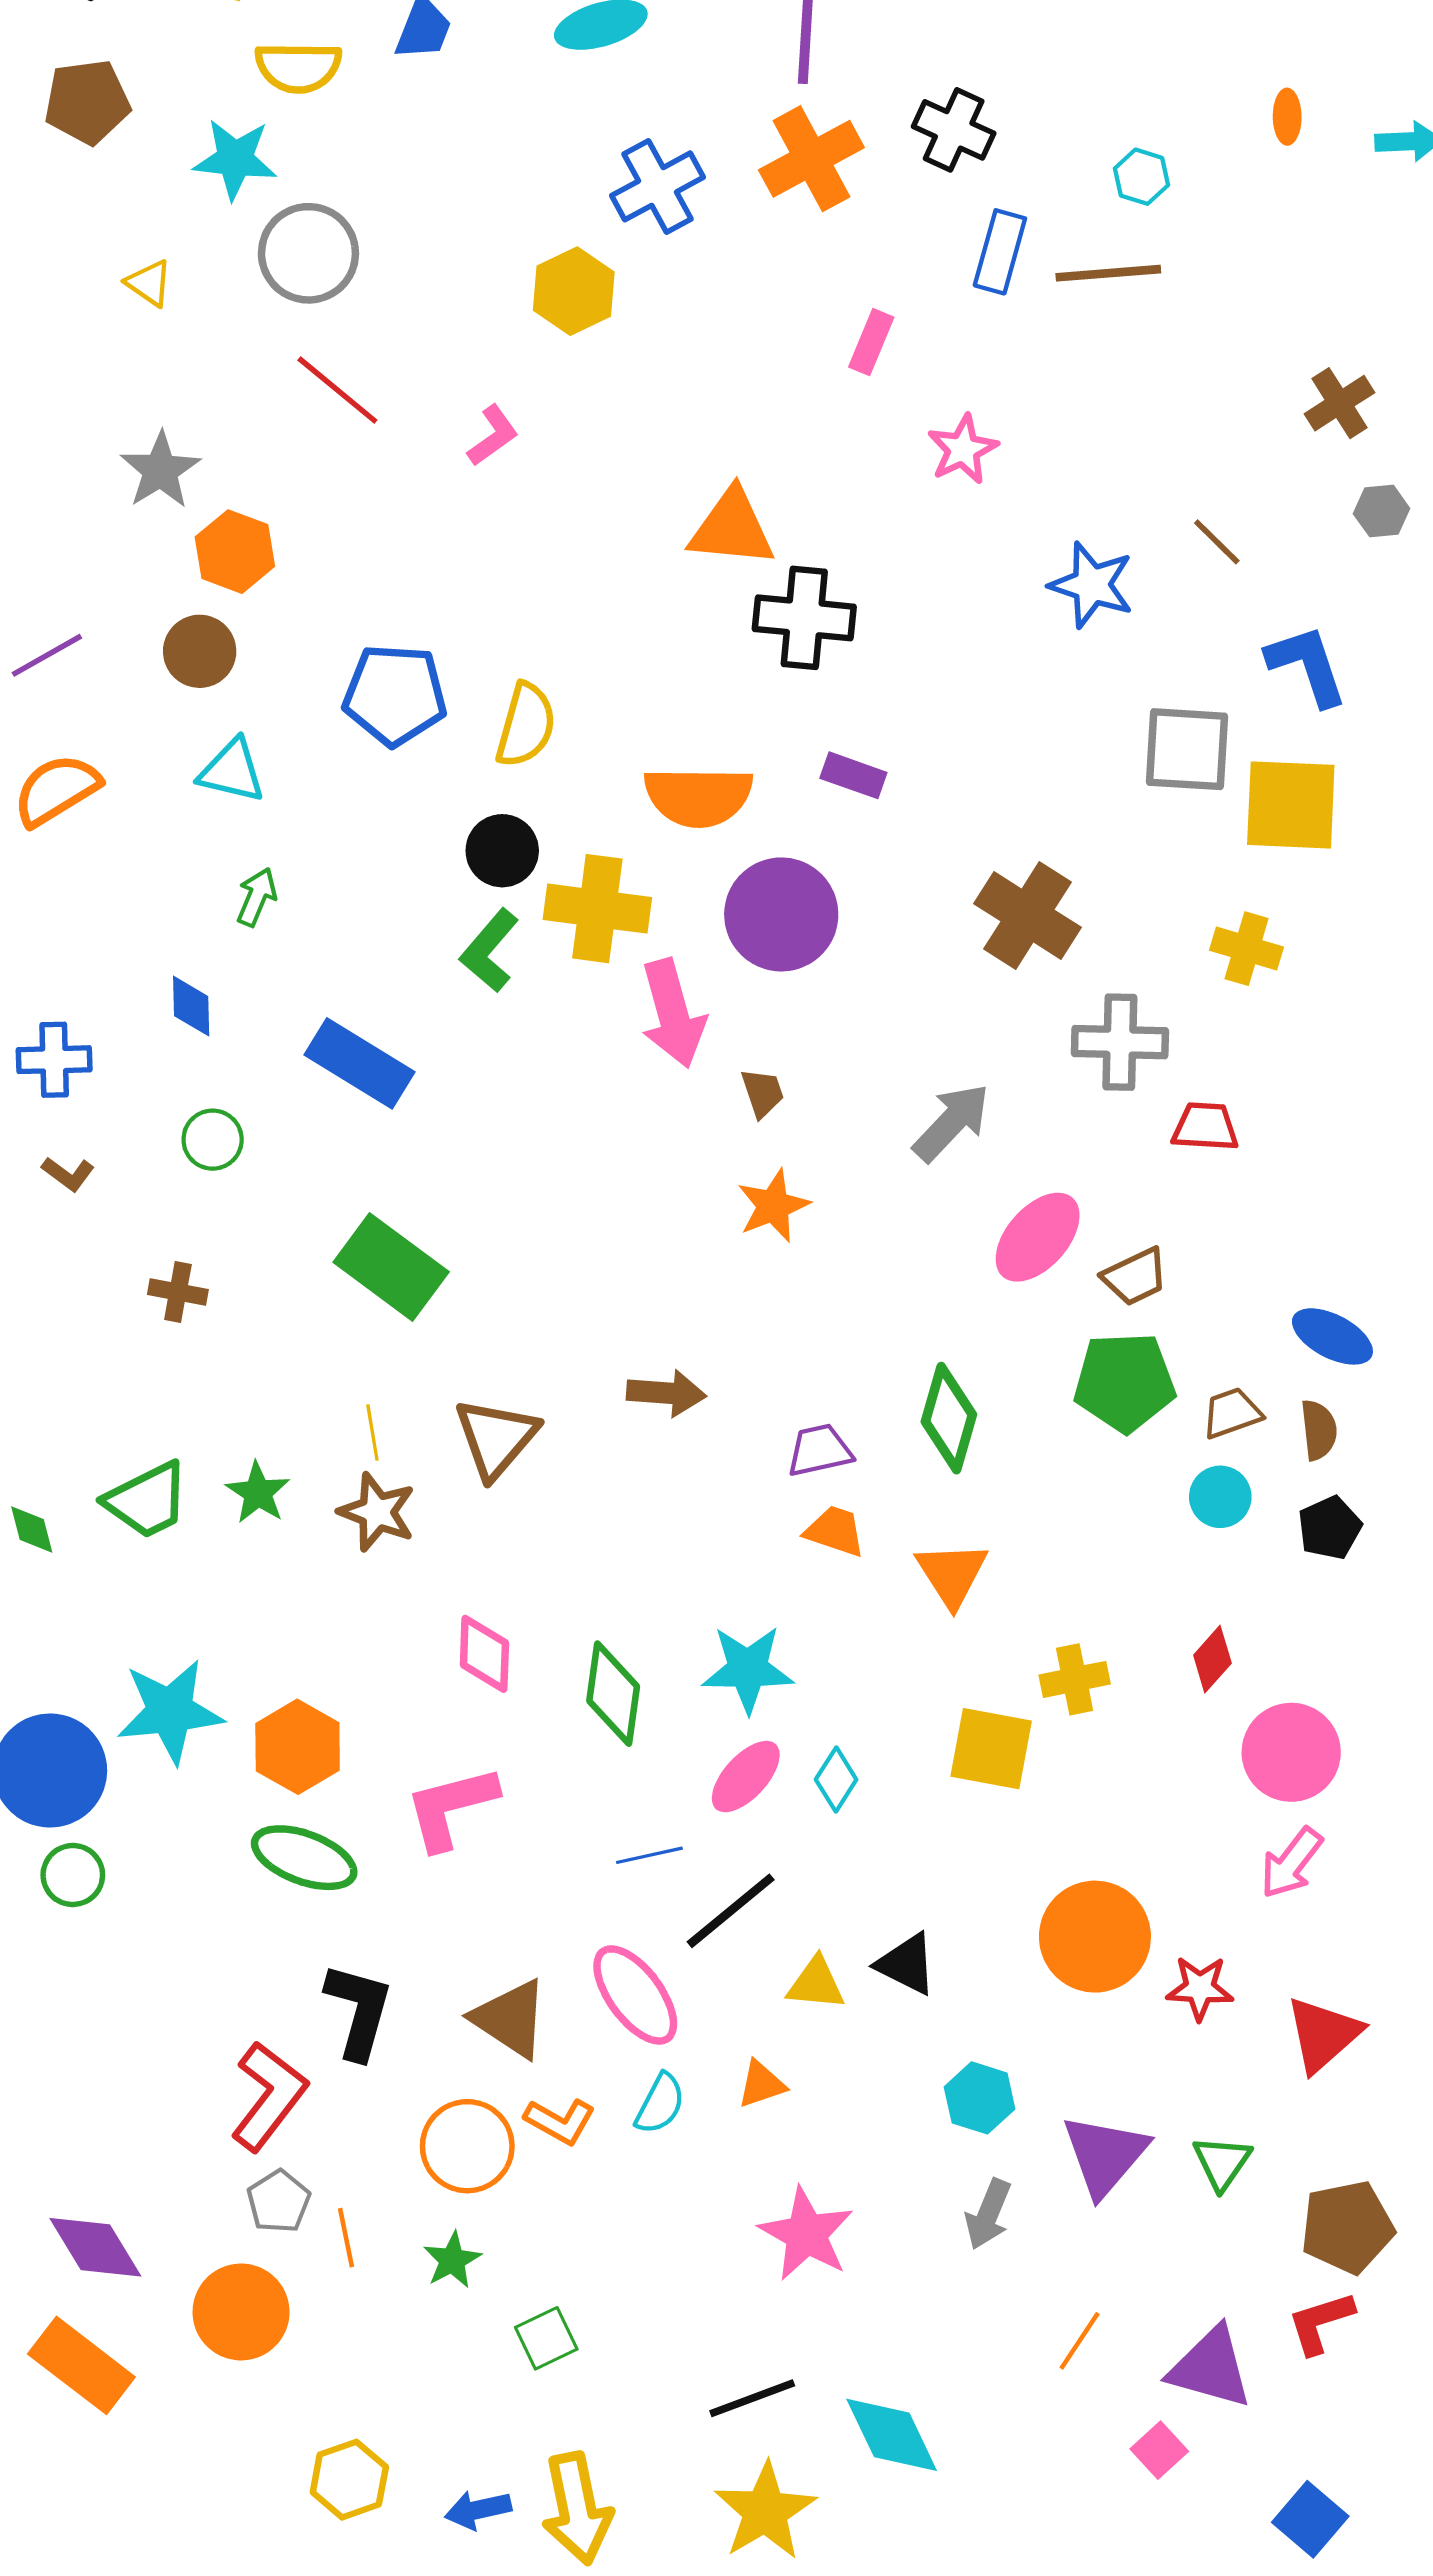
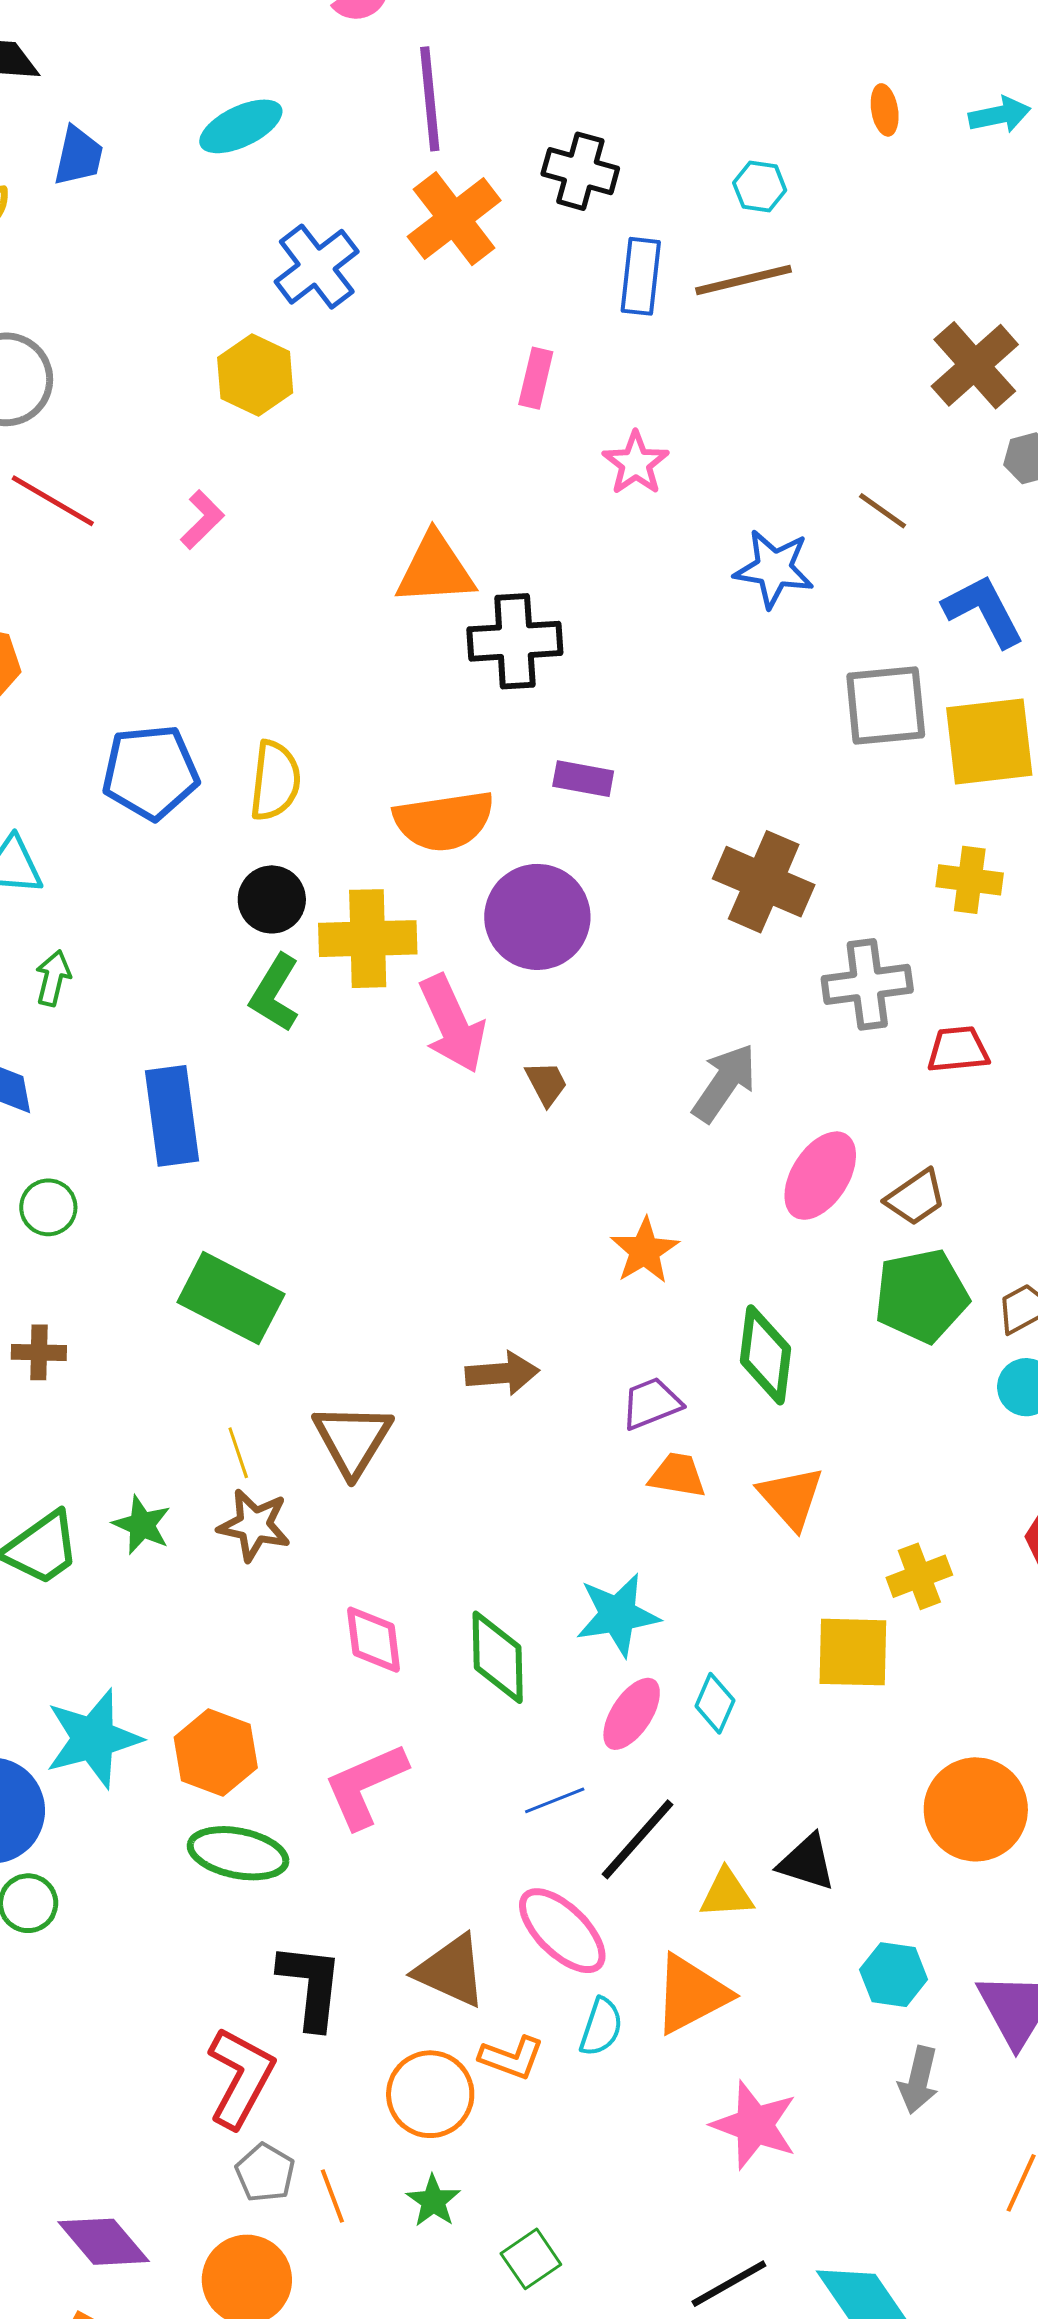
brown cross: (1339, 403) -> (975, 365), size x1.4
blue rectangle: (359, 1063) -> (172, 1116), turned 60
orange star: (773, 1206) -> (644, 1251), moved
orange triangle: (761, 2084) -> (691, 1994), size x1.8

